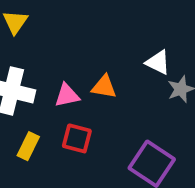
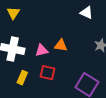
white triangle: (158, 62) -> (86, 13), moved

